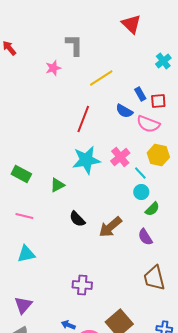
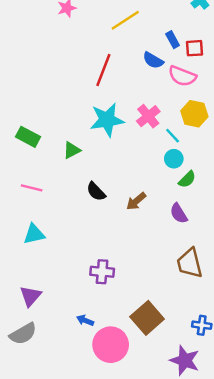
brown arrow: (110, 227) -> (136, 201), size x0.7

